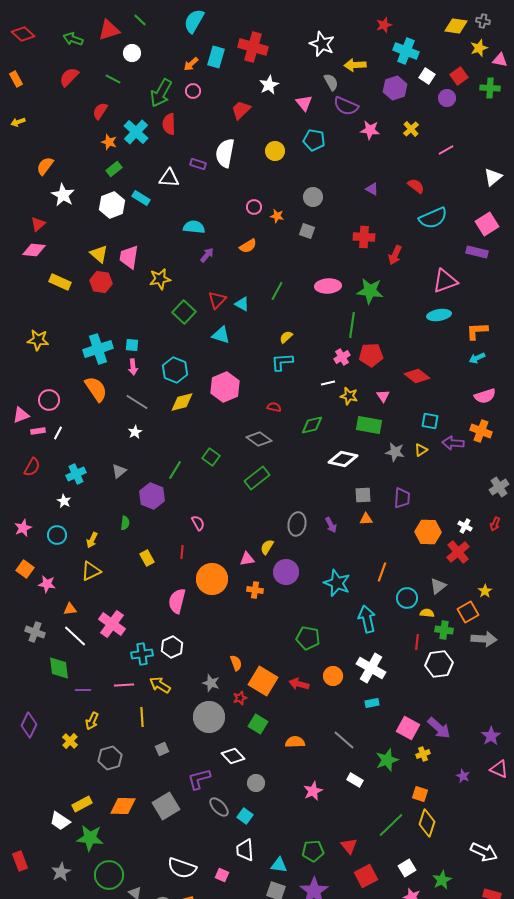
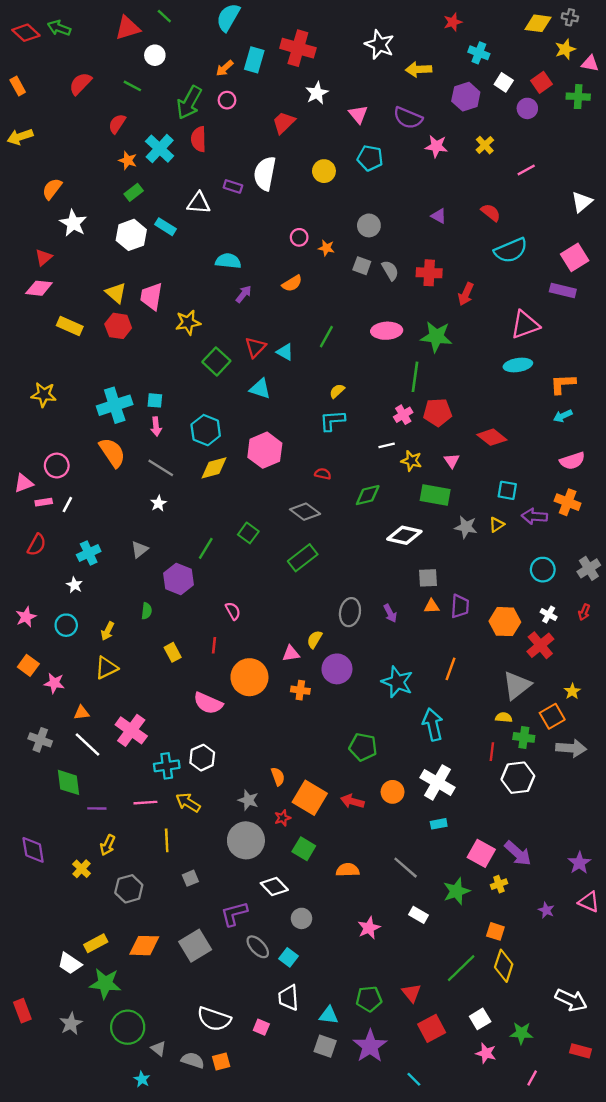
green arrow: (73, 39) -> (59, 28), moved
cyan cross: (406, 51) -> (479, 53), size x0.7
gray semicircle: (331, 82) -> (390, 270), moved
yellow arrow: (18, 122) -> (20, 137), size x1.5
purple trapezoid: (402, 498) -> (460, 606), moved
gray triangle: (438, 586) -> (517, 685), size x1.5
cyan circle: (407, 598) -> (543, 570), moved
pink semicircle: (177, 601) -> (208, 703), turned -80
purple diamond: (29, 725) -> (33, 850), turned -35
green star: (442, 880) -> (521, 1033), turned 30

